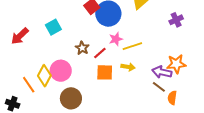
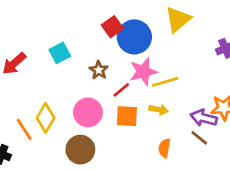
pink star: (116, 39) -> (143, 72), size x1.5
brown star: (82, 48) -> (99, 70), moved
pink circle: (61, 71) -> (88, 112), moved
orange semicircle: (172, 98) -> (164, 148), moved

